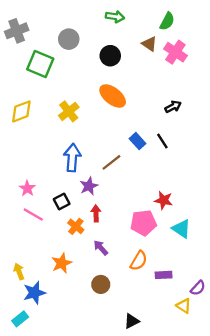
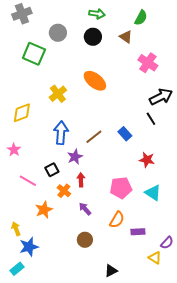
gray cross: (17, 31) -> (22, 14), moved
pink cross: (175, 52) -> (148, 63), moved
black circle: (110, 56) -> (93, 37), moved
black arrow: (173, 107) -> (161, 97), moved, size x1.6
yellow diamond: (21, 111) -> (22, 113), moved
blue rectangle: (137, 141) -> (125, 134), moved
black line: (162, 141) -> (151, 119), moved
pink star: (27, 188) -> (14, 150), moved
red star: (164, 200) -> (147, 160), moved
orange star: (62, 263) -> (44, 210), moved

